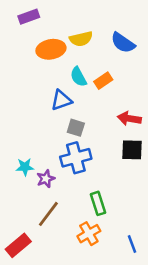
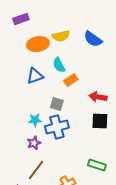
orange rectangle: (103, 81) -> (71, 80), moved
blue triangle: (61, 100) -> (35, 76), moved
cyan star: (25, 167) -> (35, 120), moved
green rectangle: (98, 203) -> (97, 165), moved, turned -54

